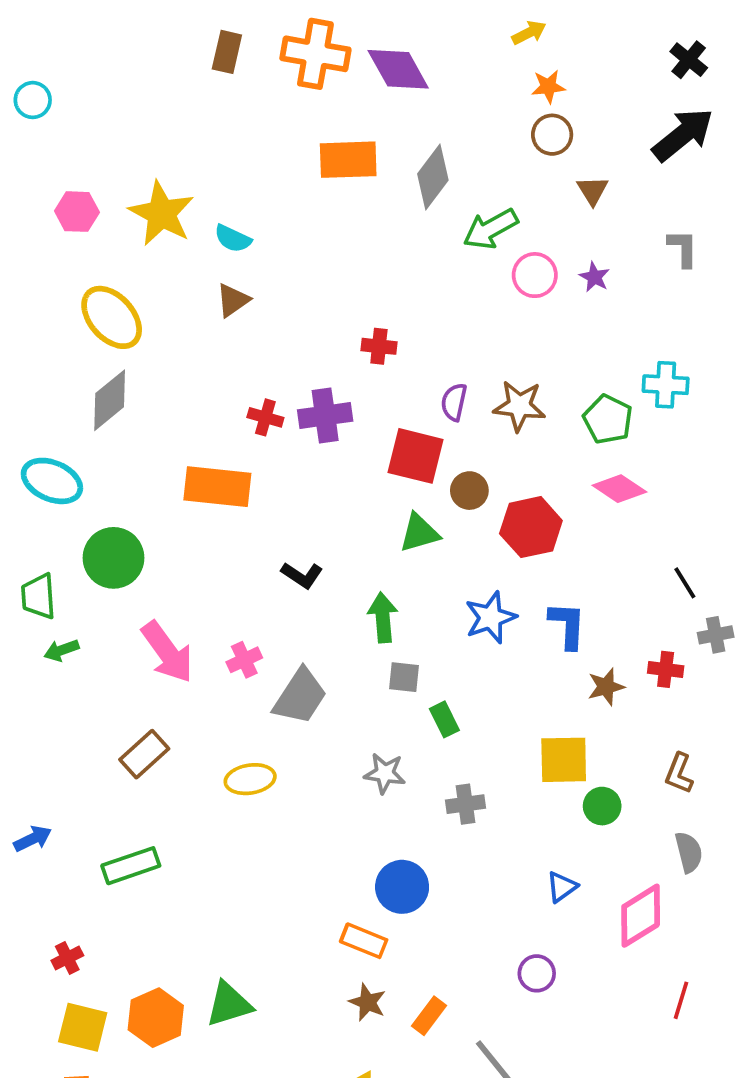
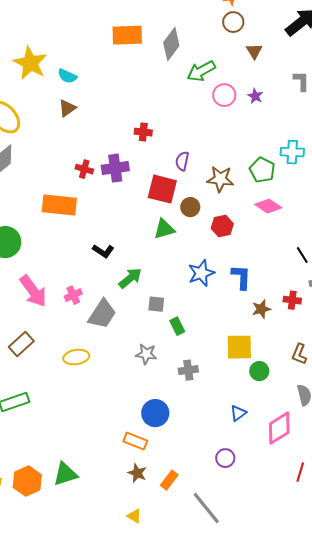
brown star: (519, 406) -> (220, 179), moved
red hexagon: (531, 527) -> (222, 226), size x0.7
green arrow: (383, 618) -> (130, 278), moved, turned 55

